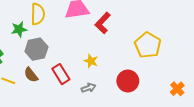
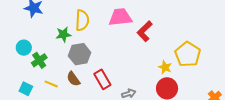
yellow star: (91, 61) -> (165, 67), moved

